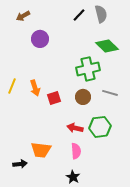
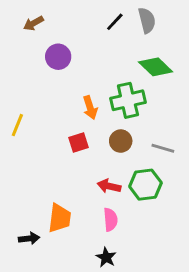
orange arrow: (35, 88) -> (90, 108), moved
gray line: (110, 93) -> (163, 148), moved
orange trapezoid: (41, 150) -> (60, 218), turned -90

